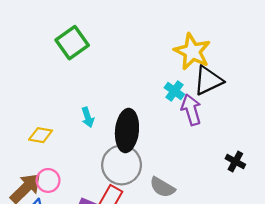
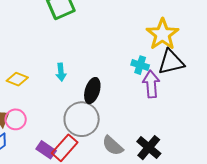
cyan cross: (174, 91) -> (140, 65), turned -30
black ellipse: (127, 131) -> (92, 91), size x0.7
black cross: (235, 162) -> (149, 148), moved, size x1.4

